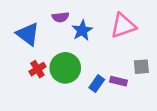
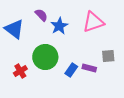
purple semicircle: (60, 17) -> (41, 15), turned -128
red cross: (37, 69) -> (20, 71), moved

